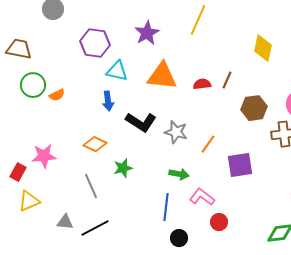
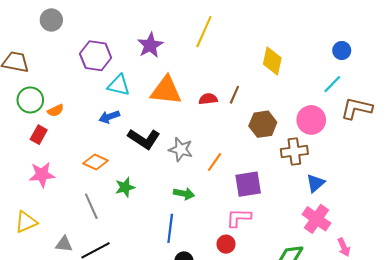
blue arrow: (108, 101) -> (109, 117), turned 78
red rectangle: (18, 172) -> (39, 135), moved
pink L-shape: (202, 197) -> (239, 218), moved, turned -35

